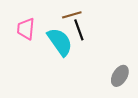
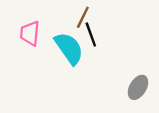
brown line: (72, 15) -> (83, 17), turned -48

